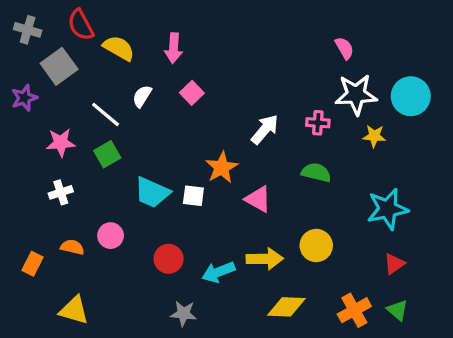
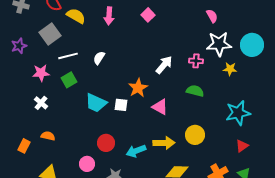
gray square: (59, 66) -> (50, 34), moved
pink square: (192, 93) -> (148, 15), moved
white semicircle: (142, 96) -> (99, 58), moved
white line: (106, 114) -> (68, 56), turned -54
white cross: (61, 192) -> (41, 103), turned -32
pink circle: (111, 236) -> (87, 164), moved

